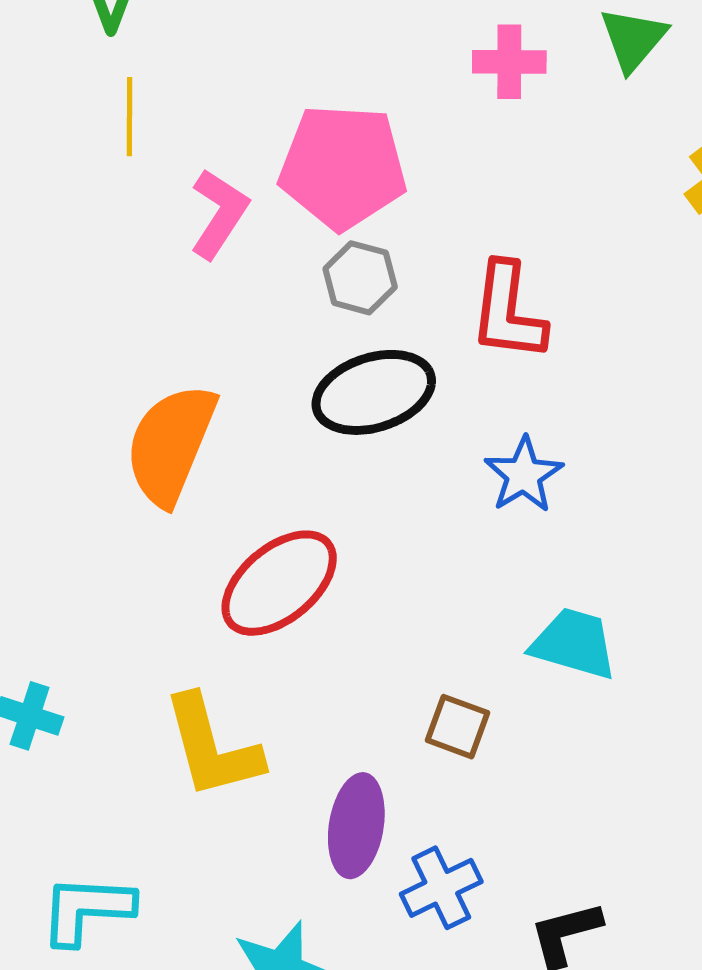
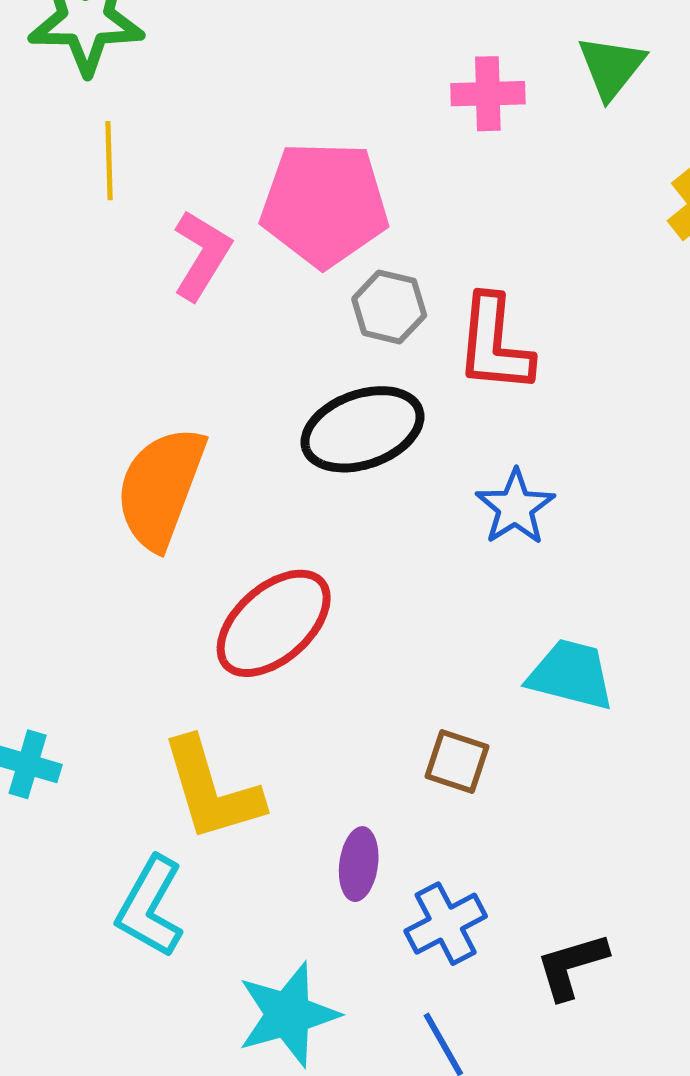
gray hexagon: (360, 278) -> (389, 307), moved
purple ellipse: (356, 826) -> (359, 864), size x0.7
cyan L-shape: (87, 910) -> (150, 907), moved, turned -62

